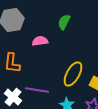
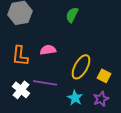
pink semicircle: (40, 41) -> (48, 50), moved

